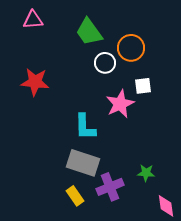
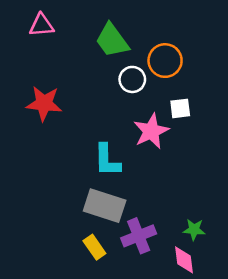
green star: (146, 173) -> (194, 230), moved
pink diamond: (166, 206) -> (184, 260), moved

